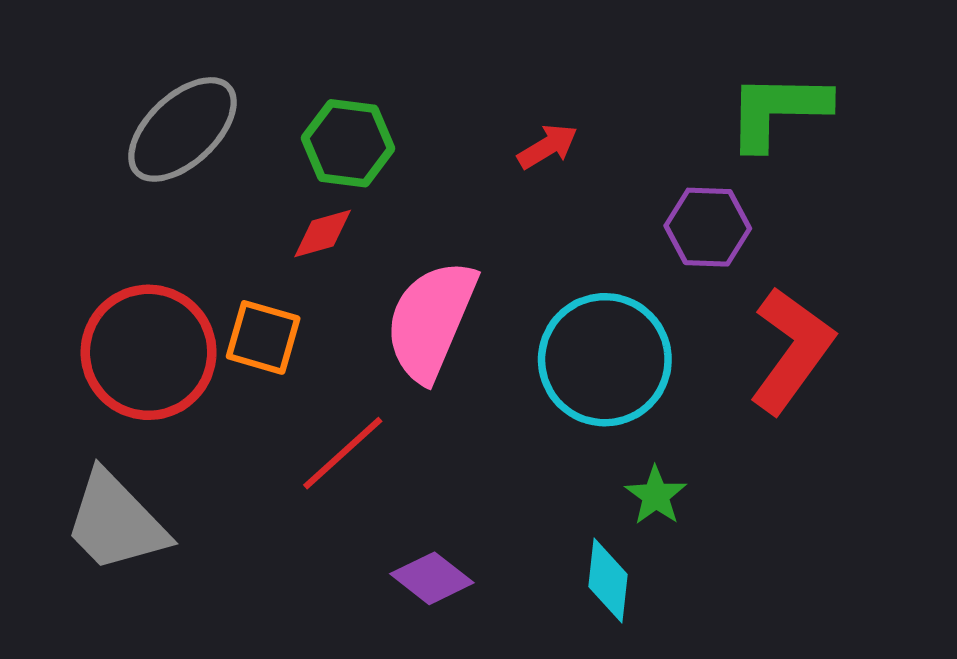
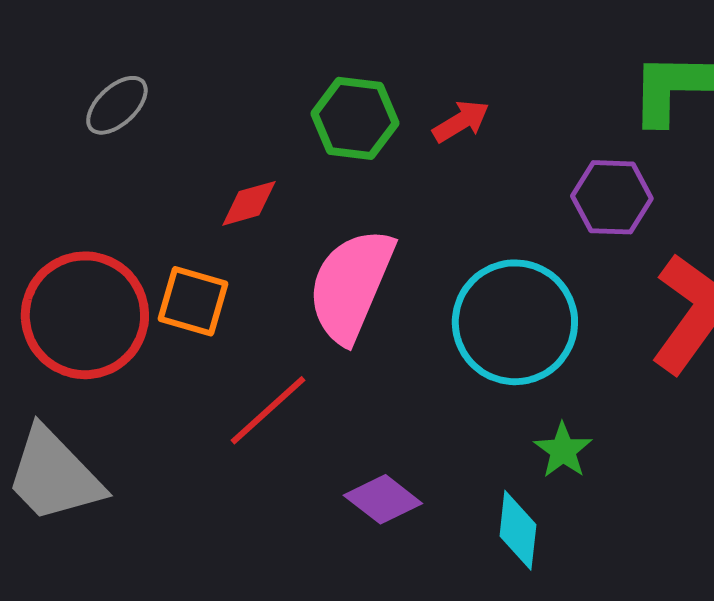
gray ellipse: (183, 129) -> (117, 105), size x0.6
green hexagon: (348, 143) -> (355, 118), moved
purple diamond: (432, 578) -> (383, 499), moved

